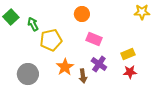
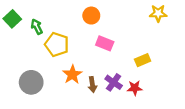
yellow pentagon: (51, 40) -> (57, 44), turned 30
purple cross: (99, 64) -> (114, 82), moved
red star: (130, 72) -> (135, 88), moved

